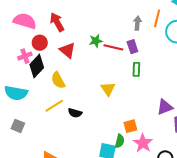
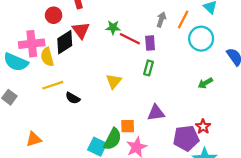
pink cross: (25, 56) -> (32, 44), moved, size x1.6
black diamond: (37, 66) -> (65, 42), moved
yellow semicircle: (58, 80) -> (47, 57), moved
purple triangle: (165, 107) -> (156, 113), moved
green semicircle: (120, 141) -> (113, 139), size x1.5

